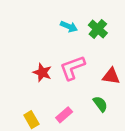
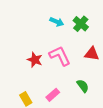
pink L-shape: (72, 68) -> (60, 56), turned 85
red triangle: (111, 76) -> (92, 54), moved

